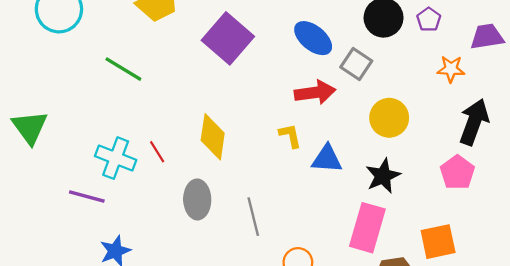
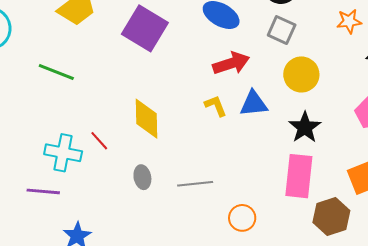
gray square: (356, 64) -> (282, 30), moved
blue triangle: (327, 159) -> (254, 104), moved
gray ellipse: (197, 199) -> (142, 177), size x0.7
gray line: (253, 217) -> (195, 184), turned -72

